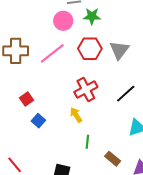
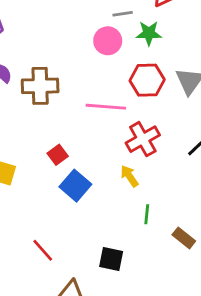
pink line: (52, 53) -> (106, 107), moved, turned 44
blue square: (38, 121) -> (75, 186), size x1.5

